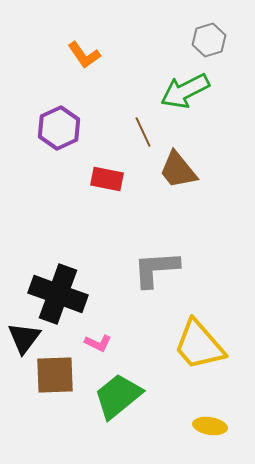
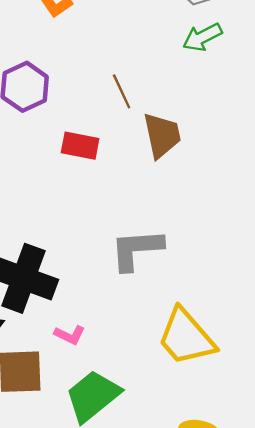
green arrow: (185, 91) -> (202, 37), moved, size x0.7
brown trapezoid: (178, 170) -> (162, 135), turned -153

